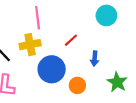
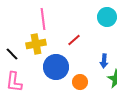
blue arrow: (95, 59) -> (104, 61), moved

